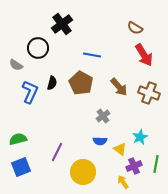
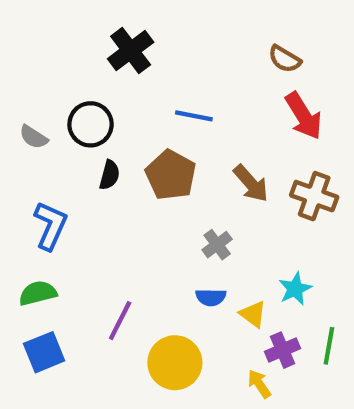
black circle: (38, 48) -> (91, 124), moved
blue L-shape: (30, 92) -> (50, 226), moved

